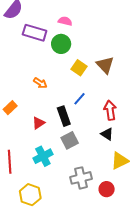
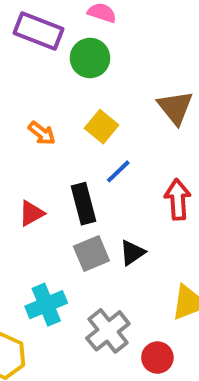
yellow square: (79, 68) -> (102, 127), moved
black triangle: (107, 134) -> (132, 253), moved, turned 48
cyan cross: (43, 156) -> (46, 305), moved
gray cross: (81, 178) -> (108, 331), turned -30

